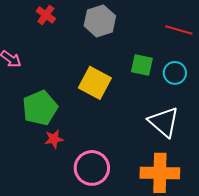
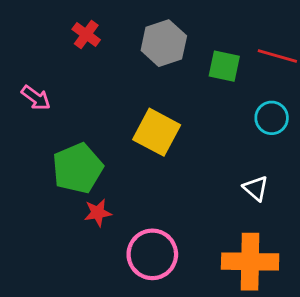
green square: (142, 65) -> (224, 66), moved
white triangle: (164, 122) -> (256, 188), size x0.6

